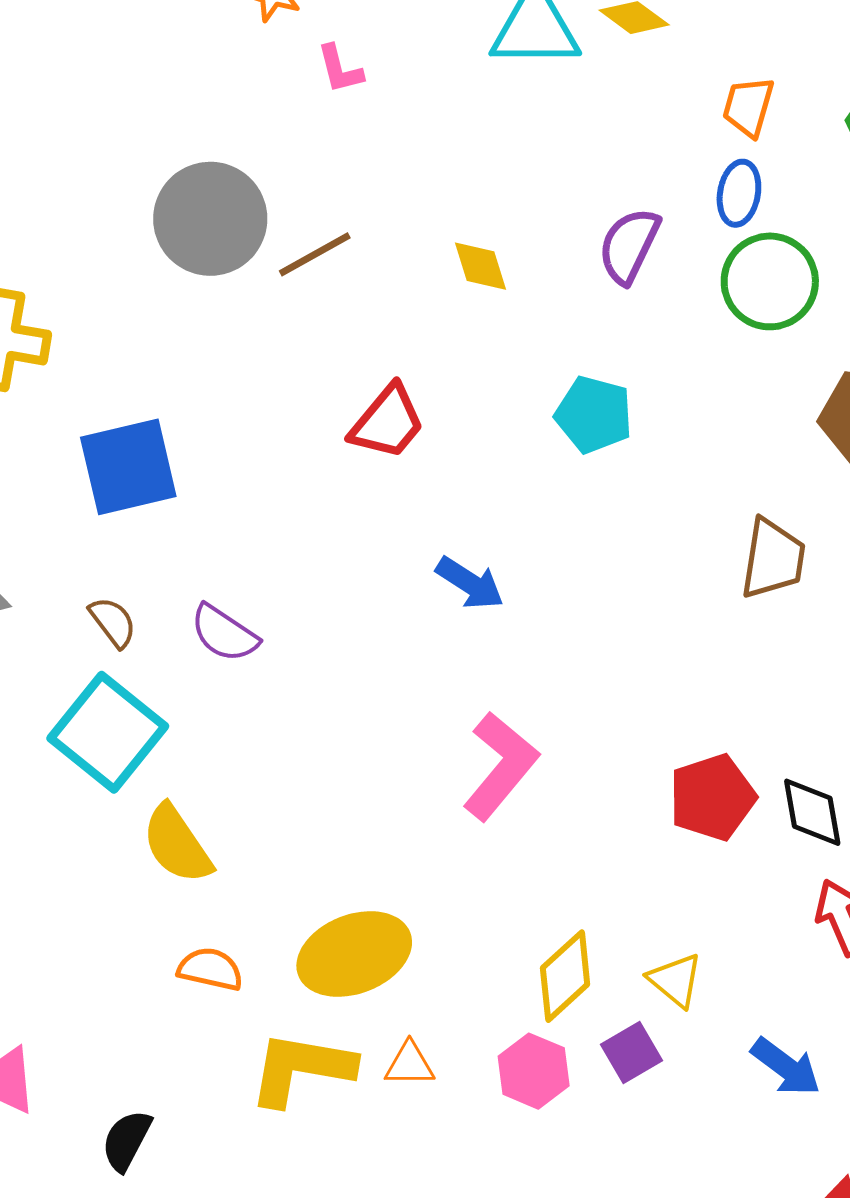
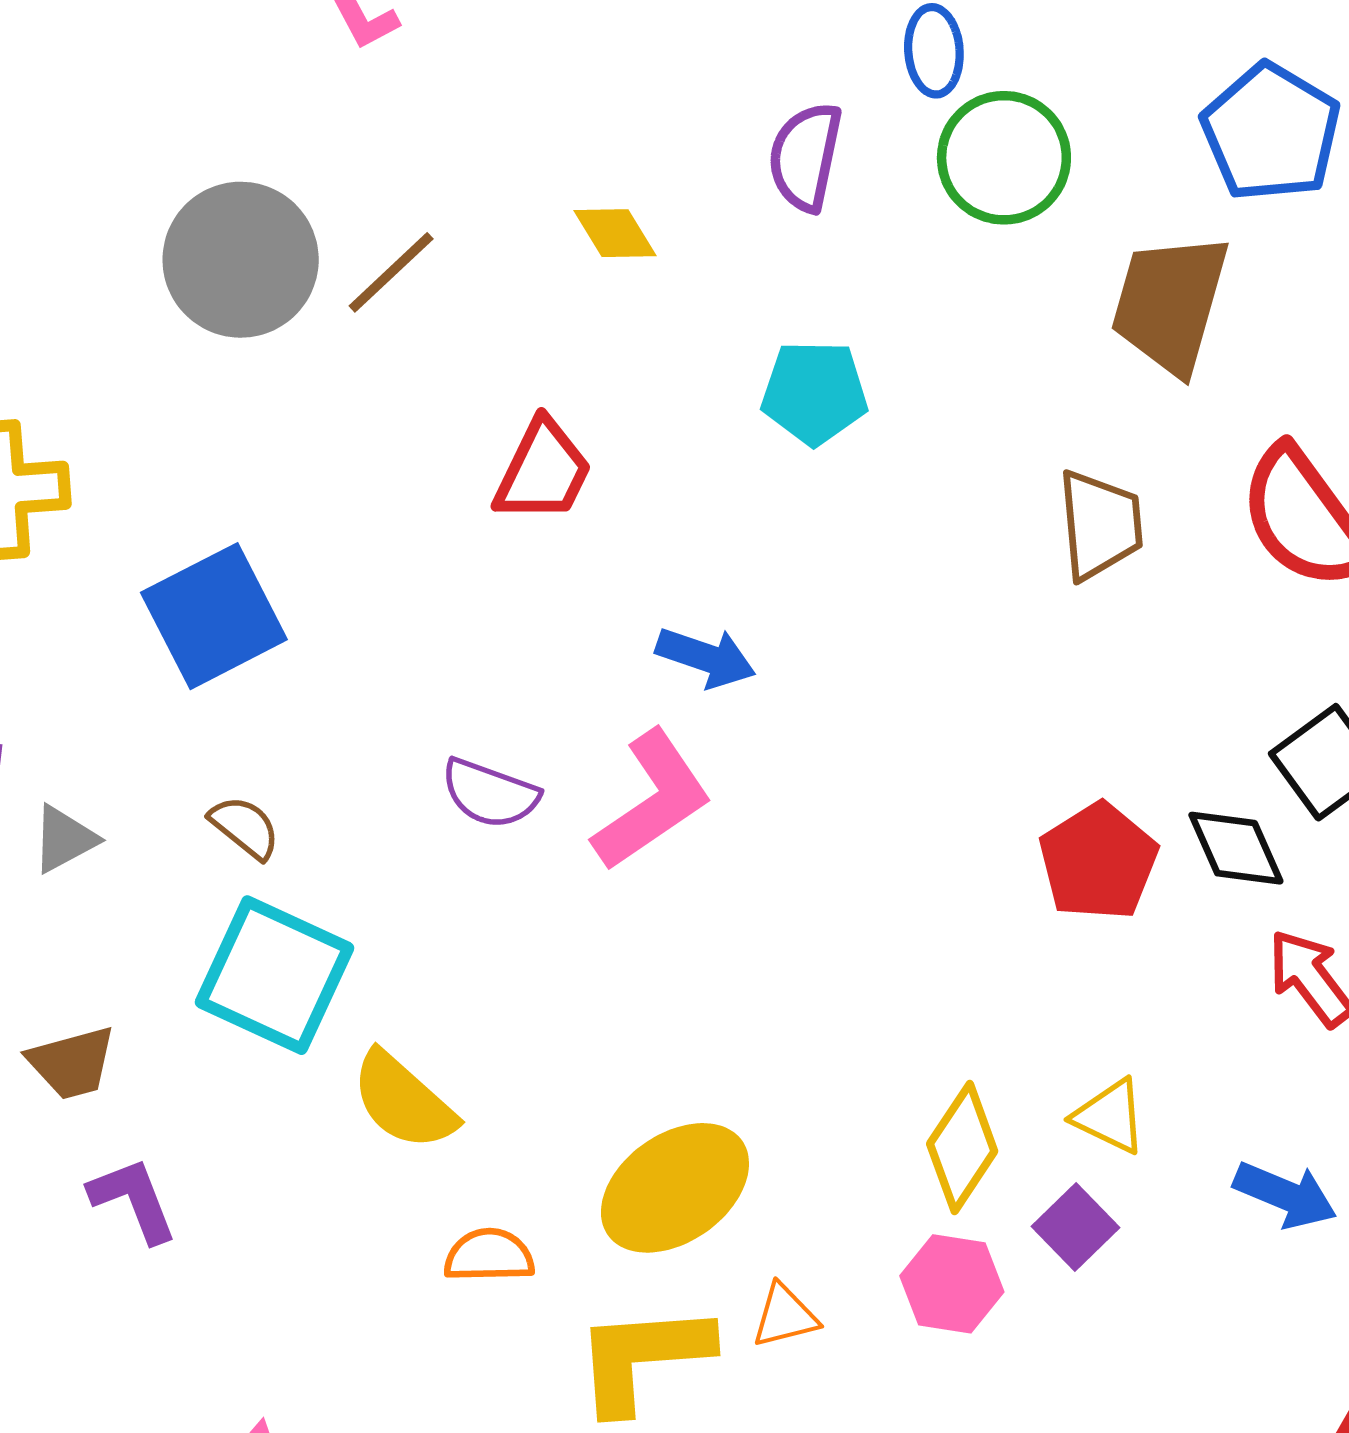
purple semicircle: (224, 633) -> (490, 793), moved
pink L-shape: (500, 766) -> (652, 801), moved, turned 30

